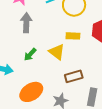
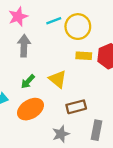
yellow rectangle: (73, 36) -> (84, 56), moved
orange ellipse: (31, 92) -> (30, 109), moved

